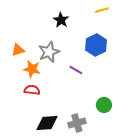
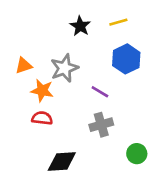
yellow line: (102, 10) -> (118, 22), moved
green circle: (104, 105) -> (137, 154), moved
gray cross: (77, 123) -> (101, 125), moved

